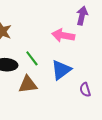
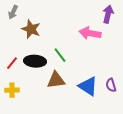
blue triangle: (61, 70) -> (88, 86), moved, turned -50

